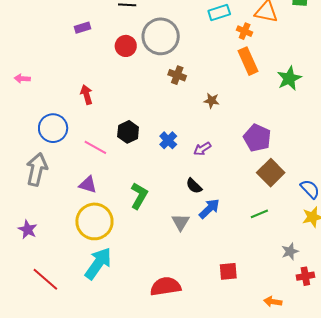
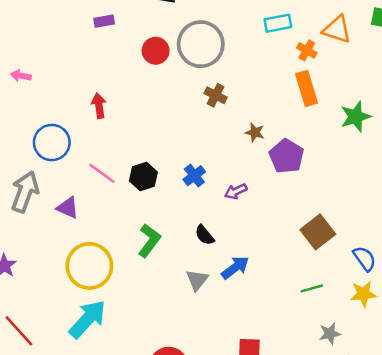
black hexagon: (128, 132) -> (143, 176), moved
purple pentagon: (257, 138) -> (287, 156), moved
purple triangle: (88, 185) -> (68, 208), moved
black semicircle: (194, 186) -> (204, 235), moved
green line: (259, 214) -> (312, 288), moved

